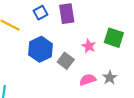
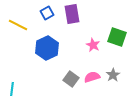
gray square: (66, 61) -> (71, 79), moved

